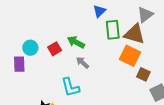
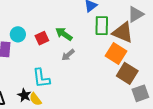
gray arrow: (83, 63) -> (68, 55), turned -88
brown square: (143, 74) -> (127, 73), size x1.5
cyan L-shape: (70, 87) -> (41, 78), moved

